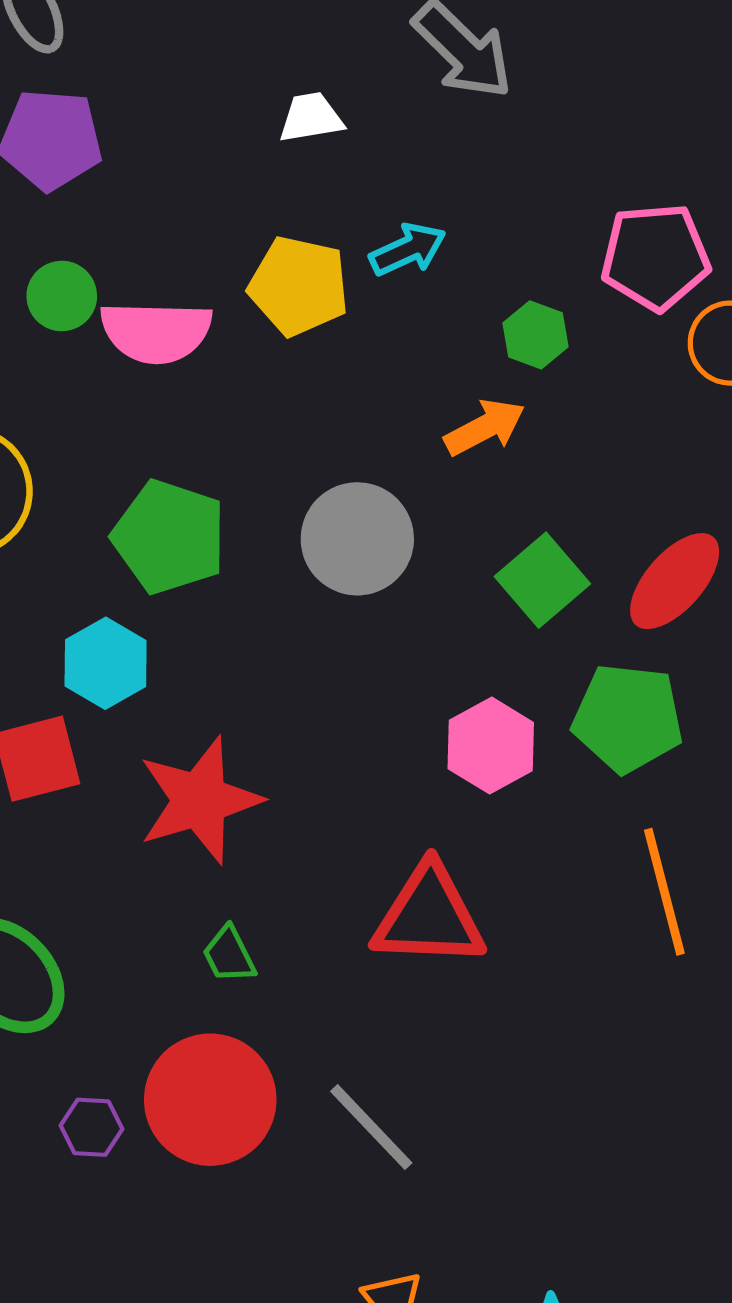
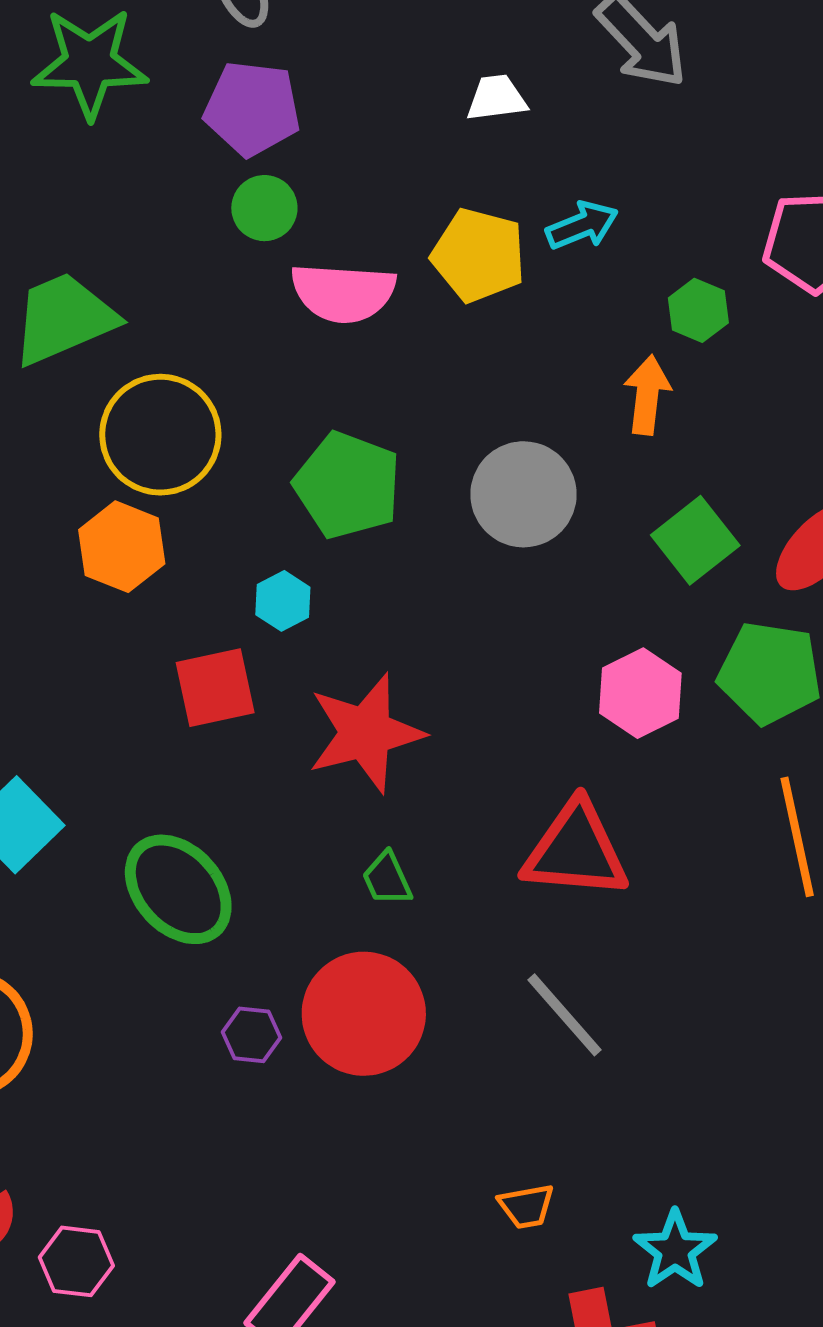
green circle: (62, 296) -> (264, 208), moved
orange arrow: (485, 427) -> (647, 395), turned -58
cyan hexagon: (106, 663) -> (283, 601), size x0.7
gray line: (371, 1127) -> (564, 1015), moved

